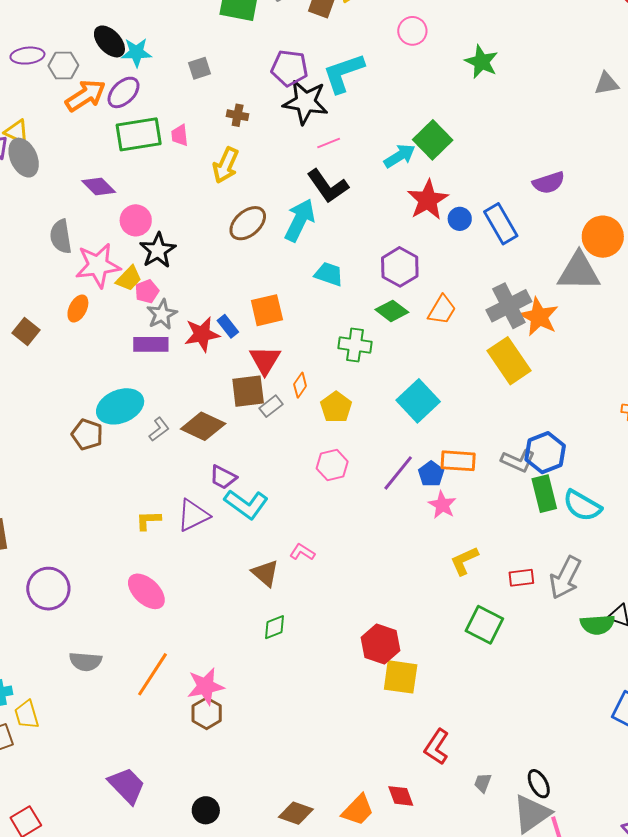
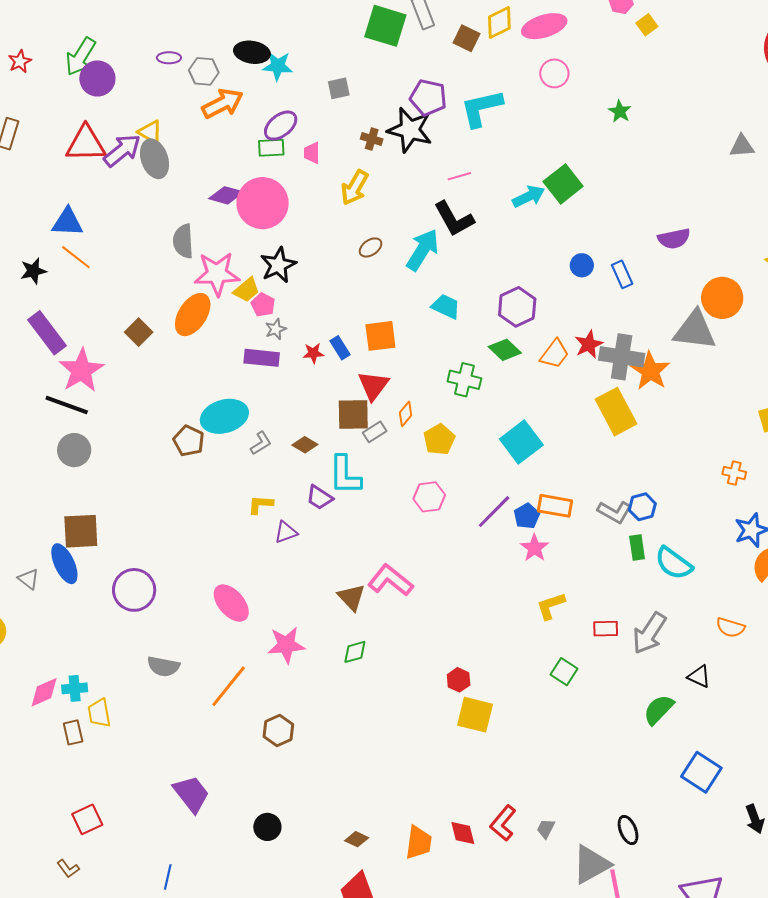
black ellipse: (109, 41) -> (252, 52), turned -44
purple ellipse: (27, 56) -> (169, 58), size x0.7
green star: (481, 62) -> (620, 111), size x0.7
purple ellipse: (124, 92) -> (281, 126), moved
black star: (306, 102) -> (410, 130), moved
green rectangle: (139, 134) -> (271, 148), size x0.6
purple diamond: (99, 186) -> (226, 195), turned -36
red star: (428, 200) -> (589, 344), moved, size x0.7
pink circle: (136, 220) -> (263, 203), moved, size x1.6
brown ellipse: (248, 223) -> (371, 247), size x0.6
blue rectangle: (501, 224) -> (622, 274), size x0.7
pink pentagon: (147, 291) -> (263, 305), turned -30
gray cross: (509, 306) -> (622, 357), turned 30
orange ellipse: (78, 308) -> (193, 315), size x1.6
gray star: (162, 314) -> (276, 329), size x0.7
red star: (202, 334) -> (313, 353), size x0.6
brown diamond: (203, 426) -> (305, 445), size x0.6
blue hexagon: (545, 453) -> (642, 507), size x0.7
green rectangle: (544, 494) -> (637, 547), size x0.7
cyan L-shape: (246, 504) -> (345, 475), moved, turned 48
purple triangle: (193, 515) -> (286, 532), size x0.7
yellow L-shape: (148, 520) -> (261, 505), moved
pink L-shape: (302, 552) -> (390, 580), size x1.8
green square: (484, 625) -> (564, 672), size x0.7
green semicircle: (597, 625) -> (659, 710), moved, turned 132
red hexagon: (380, 644) -> (459, 680), size x0.6
pink star: (206, 686) -> (286, 645), moved
red L-shape: (437, 747) -> (503, 823), moved
black ellipse: (539, 784) -> (628, 830), moved
orange trapezoid: (358, 810) -> (419, 843), turned -42
brown diamond: (296, 813) -> (357, 839), size x0.7

